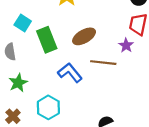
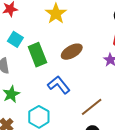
brown line: (103, 63) -> (92, 107), moved, turned -45

